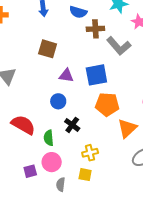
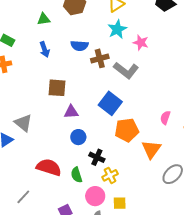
blue square: (96, 75) -> (110, 103), turned -30
purple triangle: (66, 76) -> (71, 112), moved
yellow cross: (90, 153) -> (110, 175), moved
pink circle: (52, 162) -> (95, 196), moved

